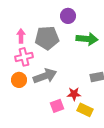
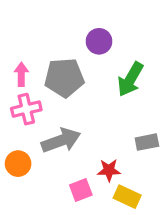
green arrow: (87, 39) -> (130, 79), turned 115
orange circle: (19, 80) -> (18, 164), moved

